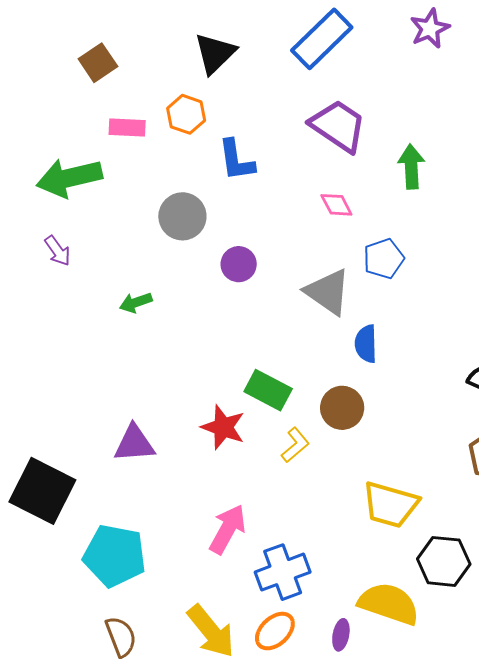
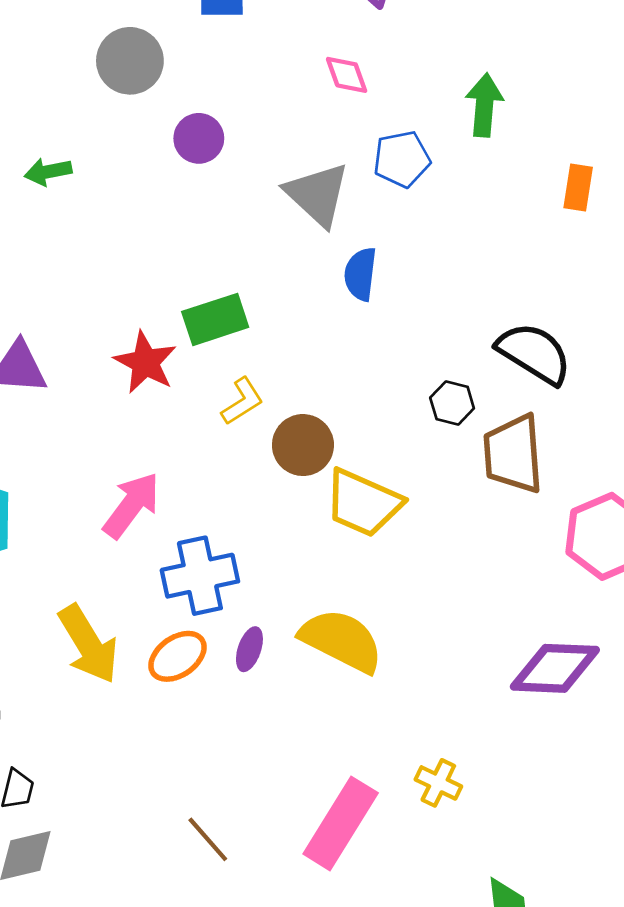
green arrow: (411, 167) -> (484, 105), moved
green rectangle: (268, 390) -> (215, 319), turned -54
brown circle: (342, 408) -> (303, 445), moved
black hexagon: (444, 561) -> (452, 403), moved, size x0.6
purple ellipse: (341, 635) -> (249, 649), moved

